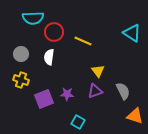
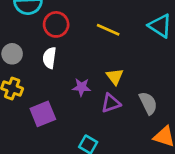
yellow line: (83, 41) -> (108, 30), moved
purple star: (67, 94) -> (81, 87), moved

